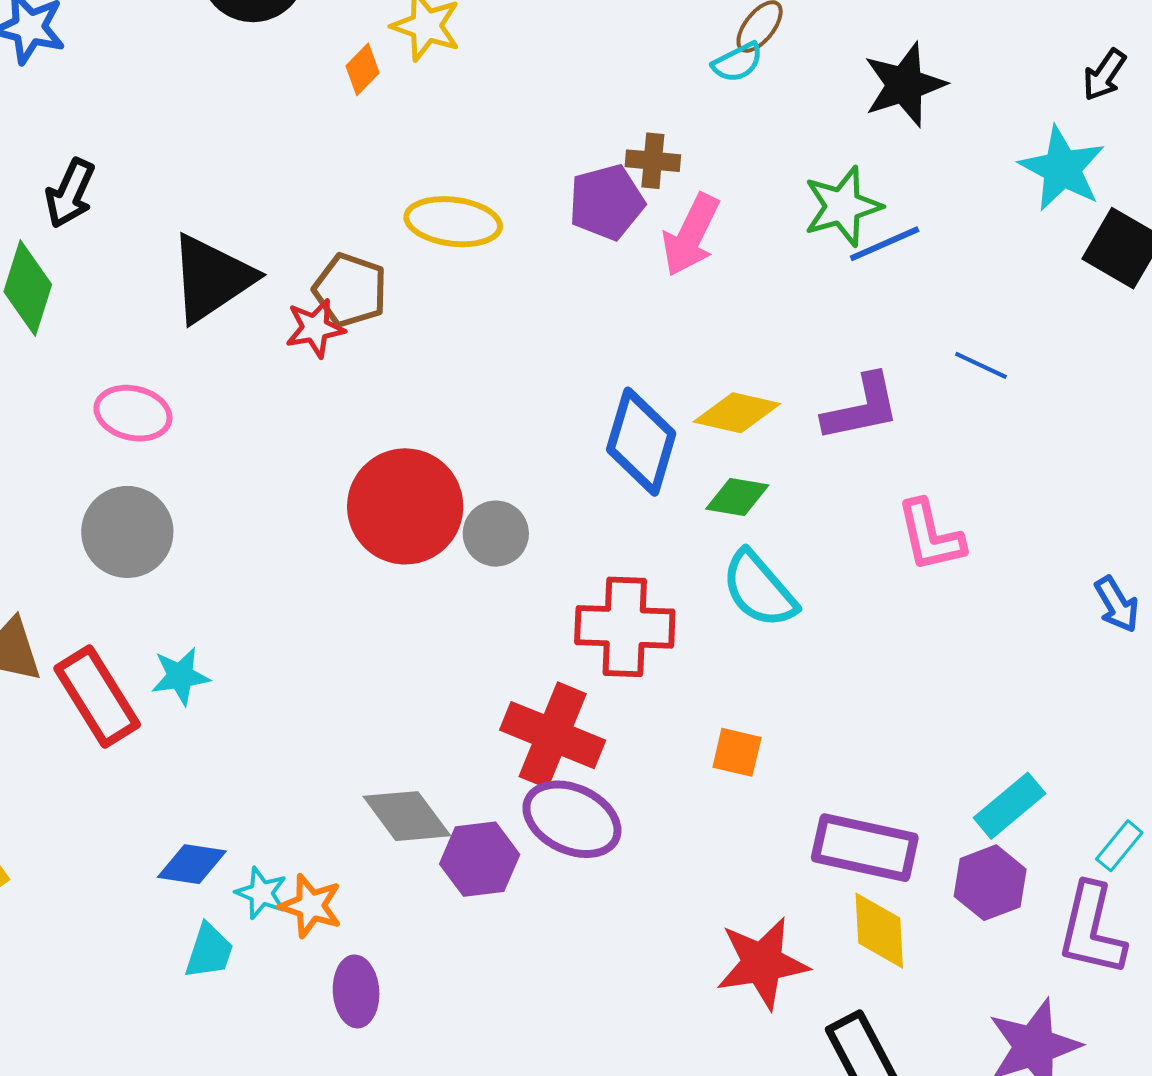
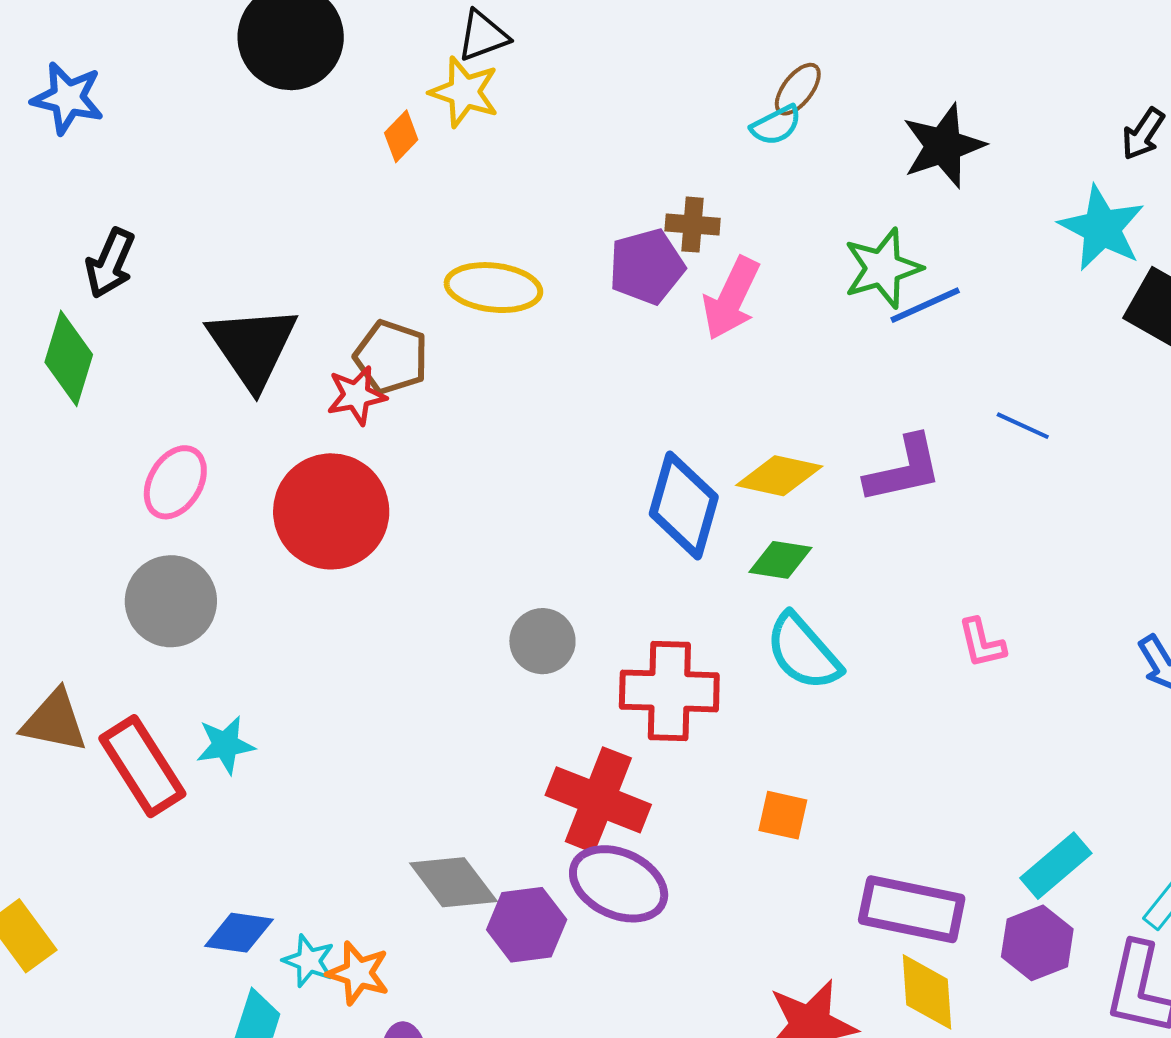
black triangle: (212, 278) -> (253, 347), turned -30
pink ellipse: (133, 413) -> (175, 482), turned -72
red circle: (405, 506) -> (331, 511), moved
gray circle: (496, 534) -> (542, 641), moved
pink L-shape: (930, 536) -> (982, 643), moved, size x0.7

